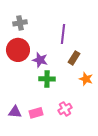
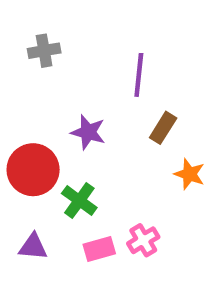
red circle: (18, 50) -> (33, 170), moved
green cross: (47, 79) -> (79, 201), moved, turned 35
pink rectangle: (36, 113) -> (99, 249), moved

